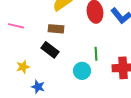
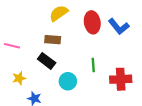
pink line: (16, 26) -> (12, 46), moved
cyan circle: (82, 71) -> (68, 81), moved

